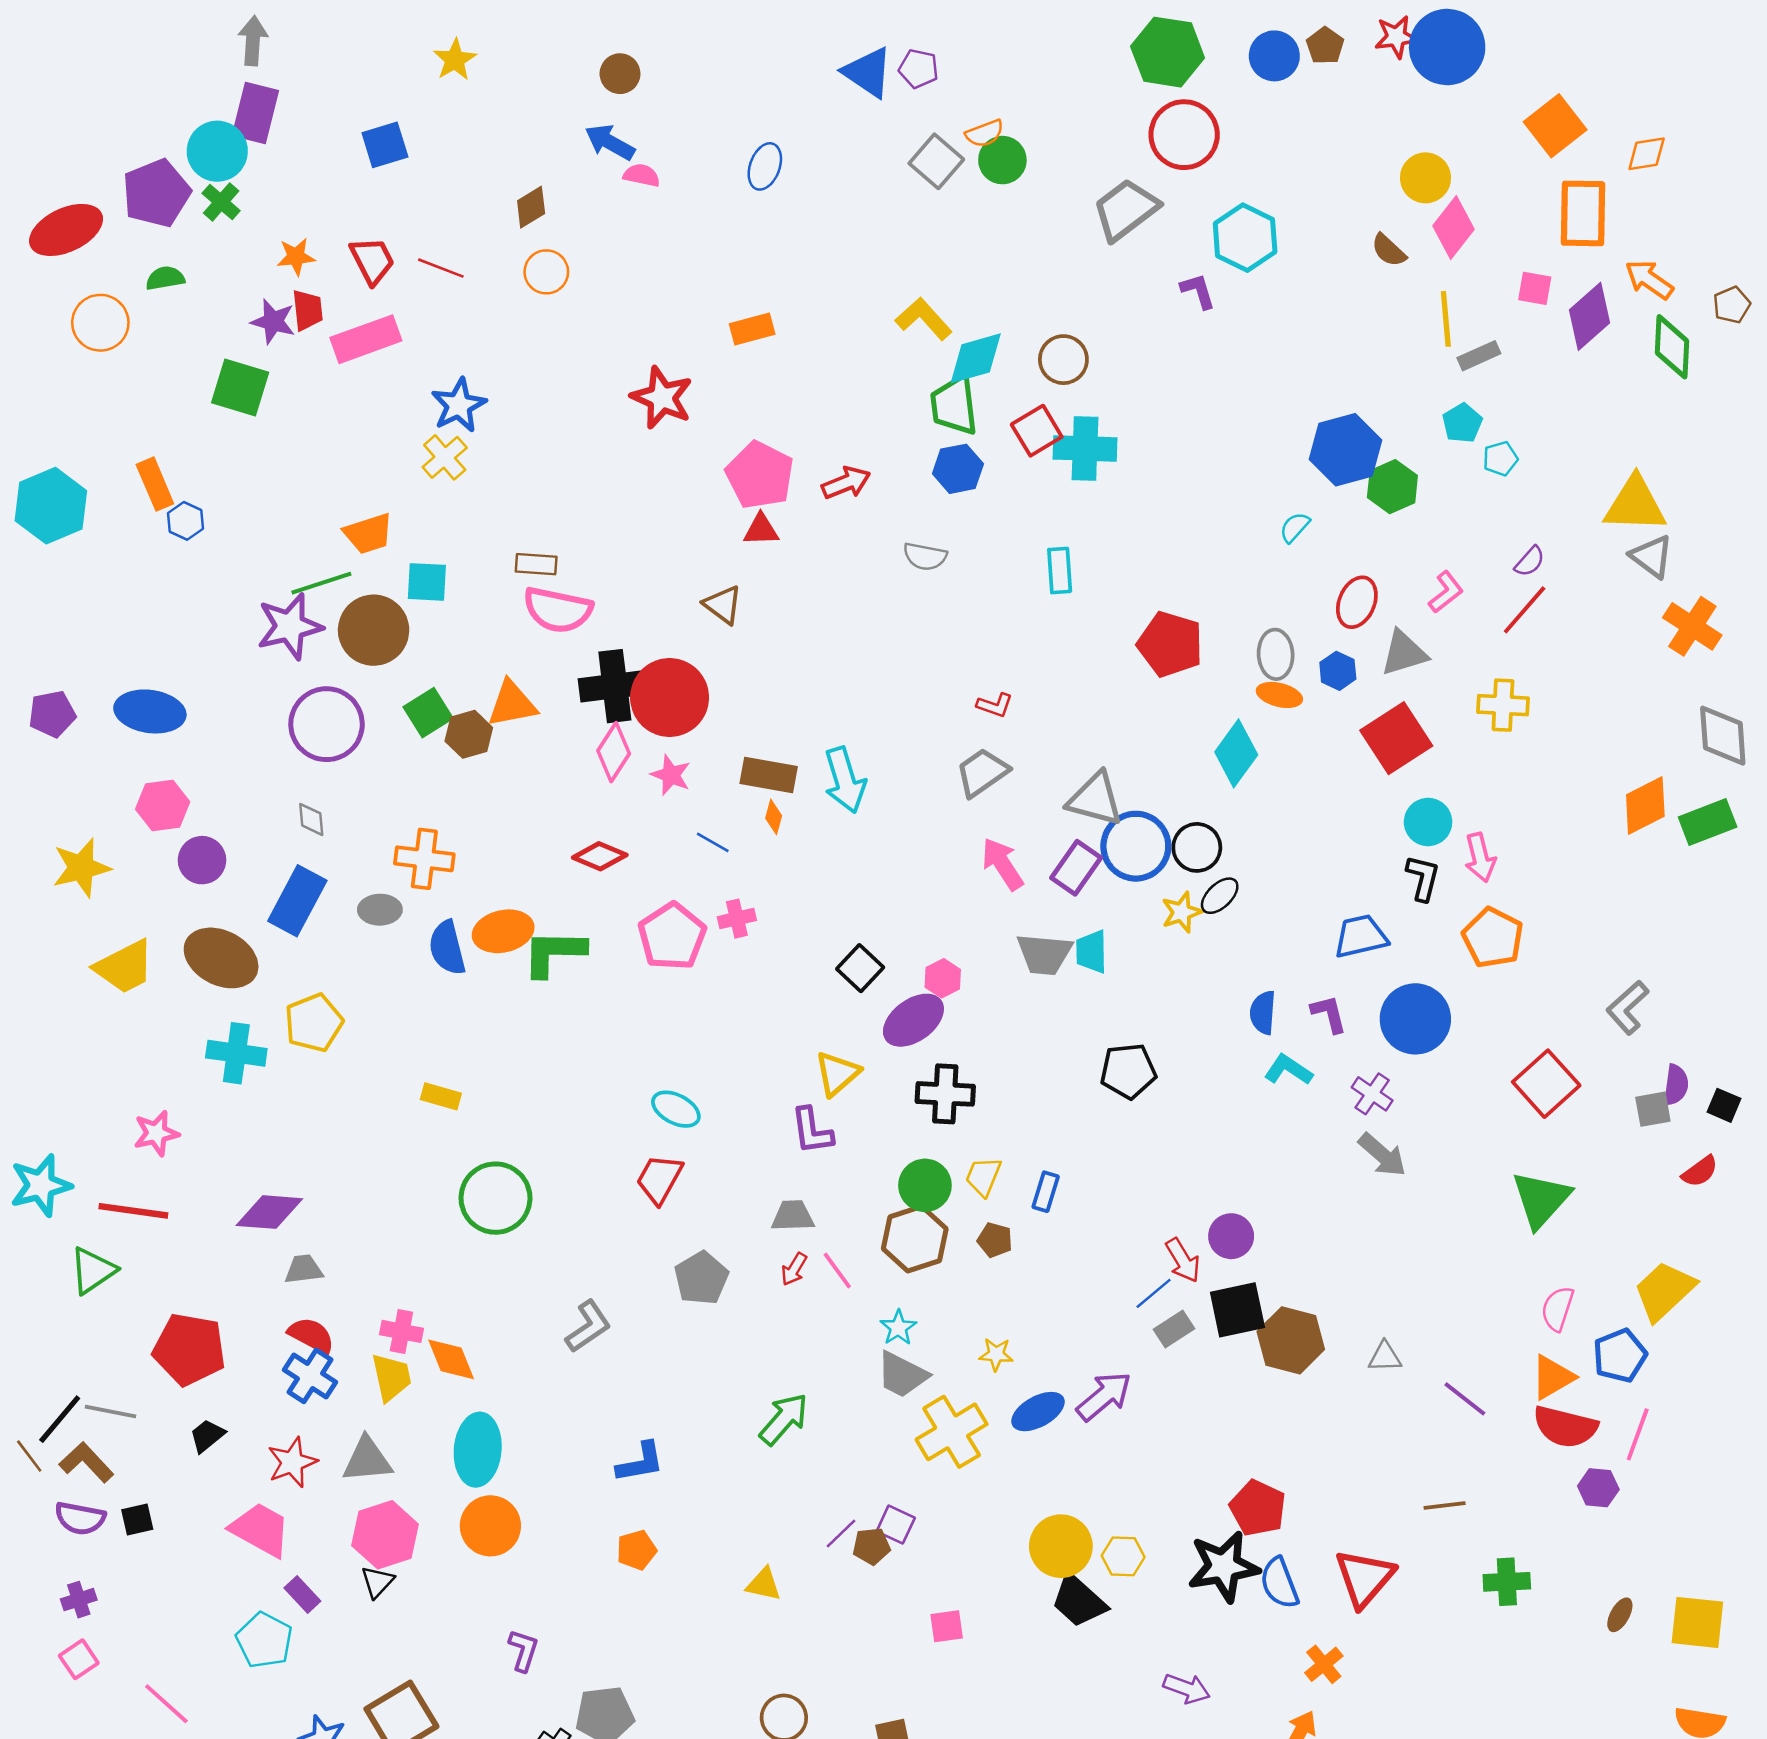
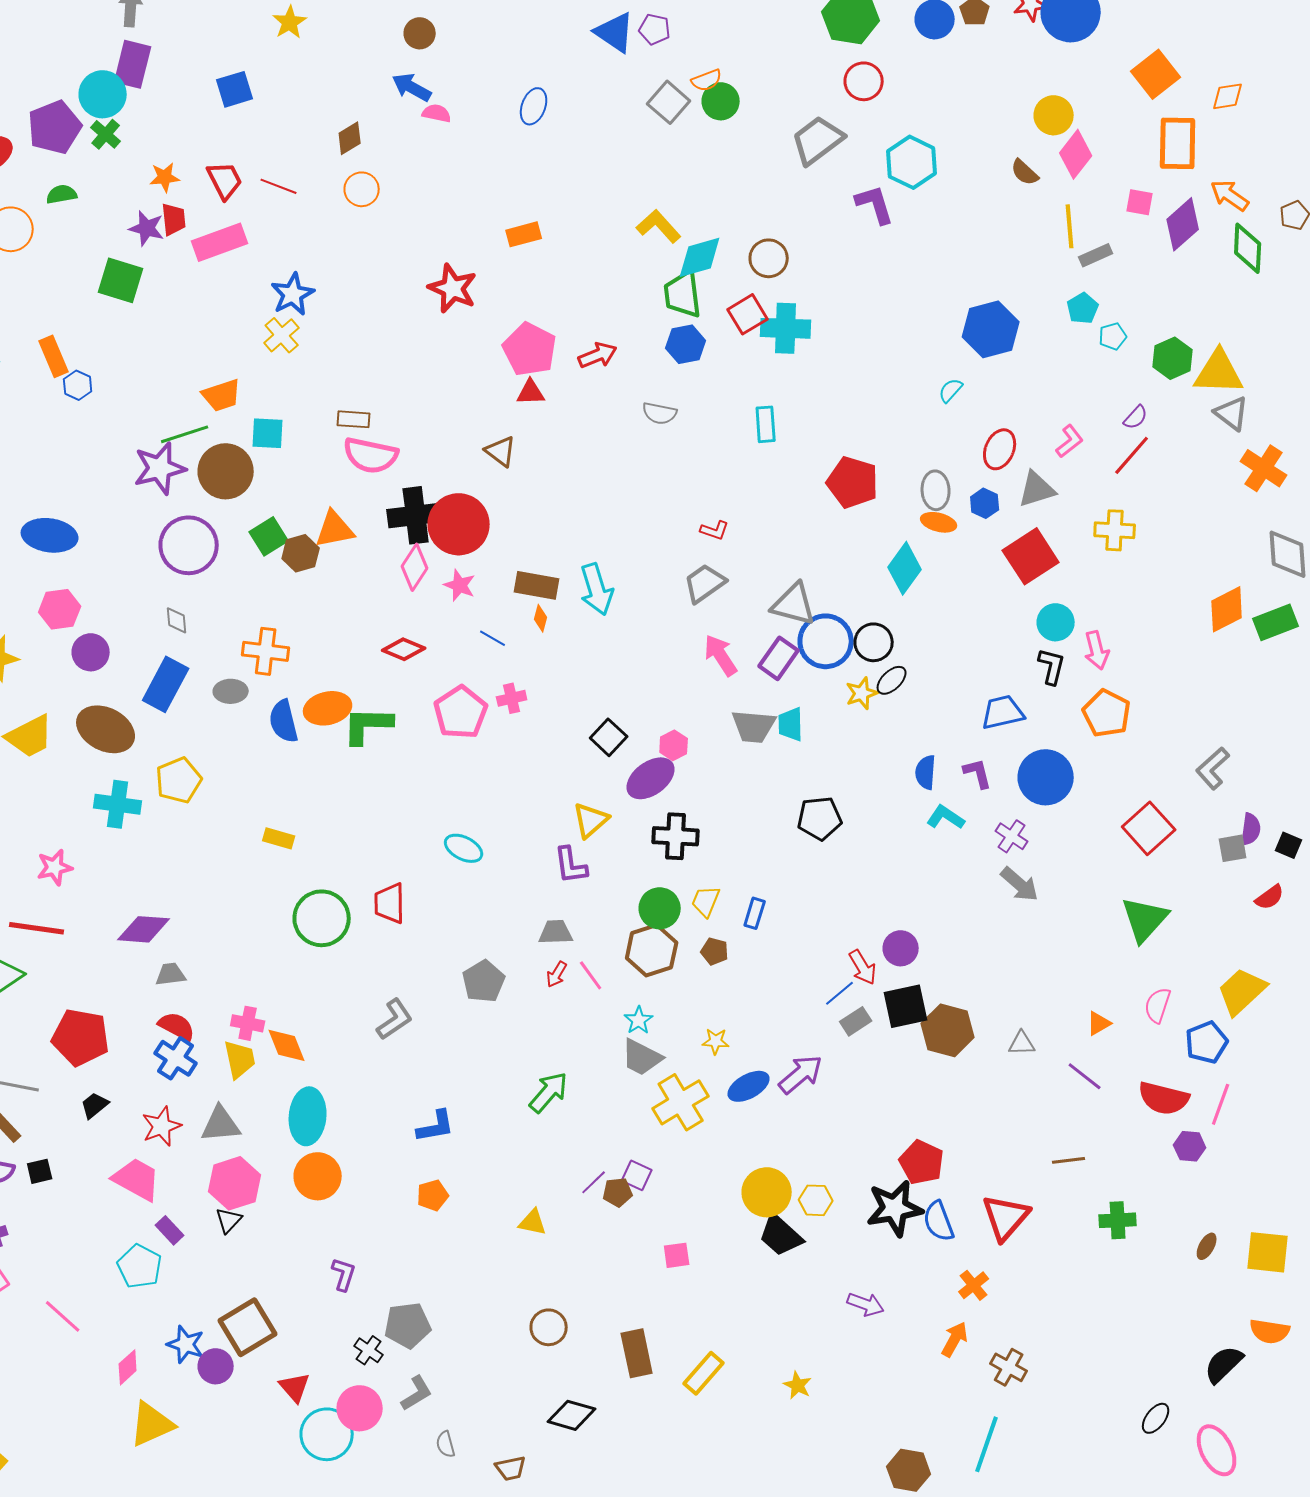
red circle: (1184, 135) -> (864, 81), size x0.7
purple L-shape: (1198, 291) -> (875, 204), size x1.4
green hexagon: (1392, 487) -> (1173, 358), moved
red trapezoid: (659, 1179) -> (390, 903), moved, turned -30
orange triangle: (1553, 1377) -> (1099, 1023), moved, size x0.7

